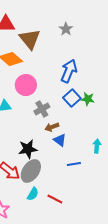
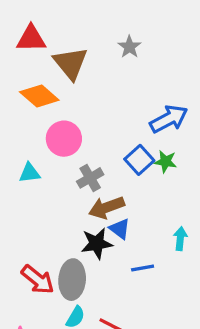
blue arrow: (69, 71) -> (169, 119), moved, turned 40
brown arrow: (52, 127) -> (107, 207), size x1.5
black star: (28, 149) -> (97, 243), moved
gray ellipse: (31, 171) -> (72, 280), turned -30

